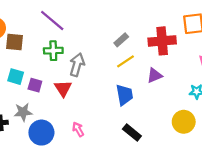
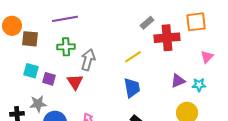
purple line: (52, 20) -> (65, 19), turned -50
gray rectangle: (121, 40) -> (147, 23), moved
purple triangle: (155, 75) -> (178, 81), moved

